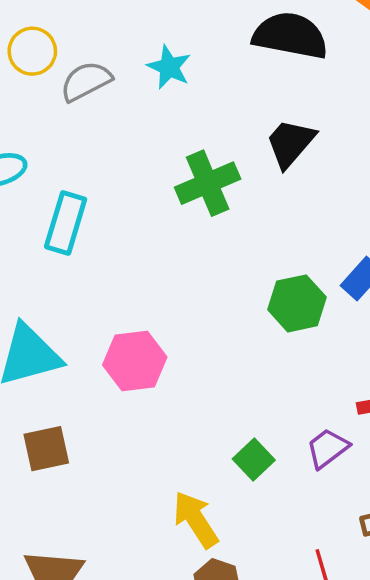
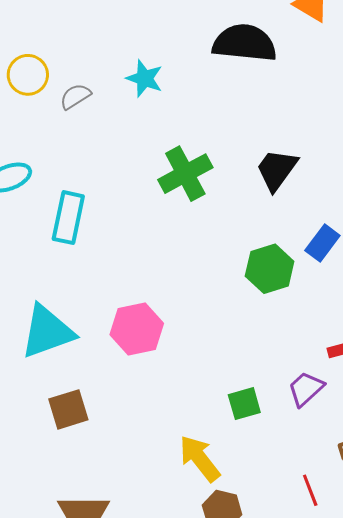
gray semicircle: (86, 81) -> (75, 96), size x0.7
black trapezoid: (290, 143) -> (277, 170), moved
green square: (254, 460) -> (244, 404), turned 32

